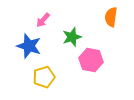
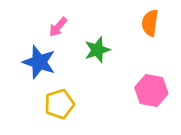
pink hexagon: (91, 60) -> (151, 91), moved

